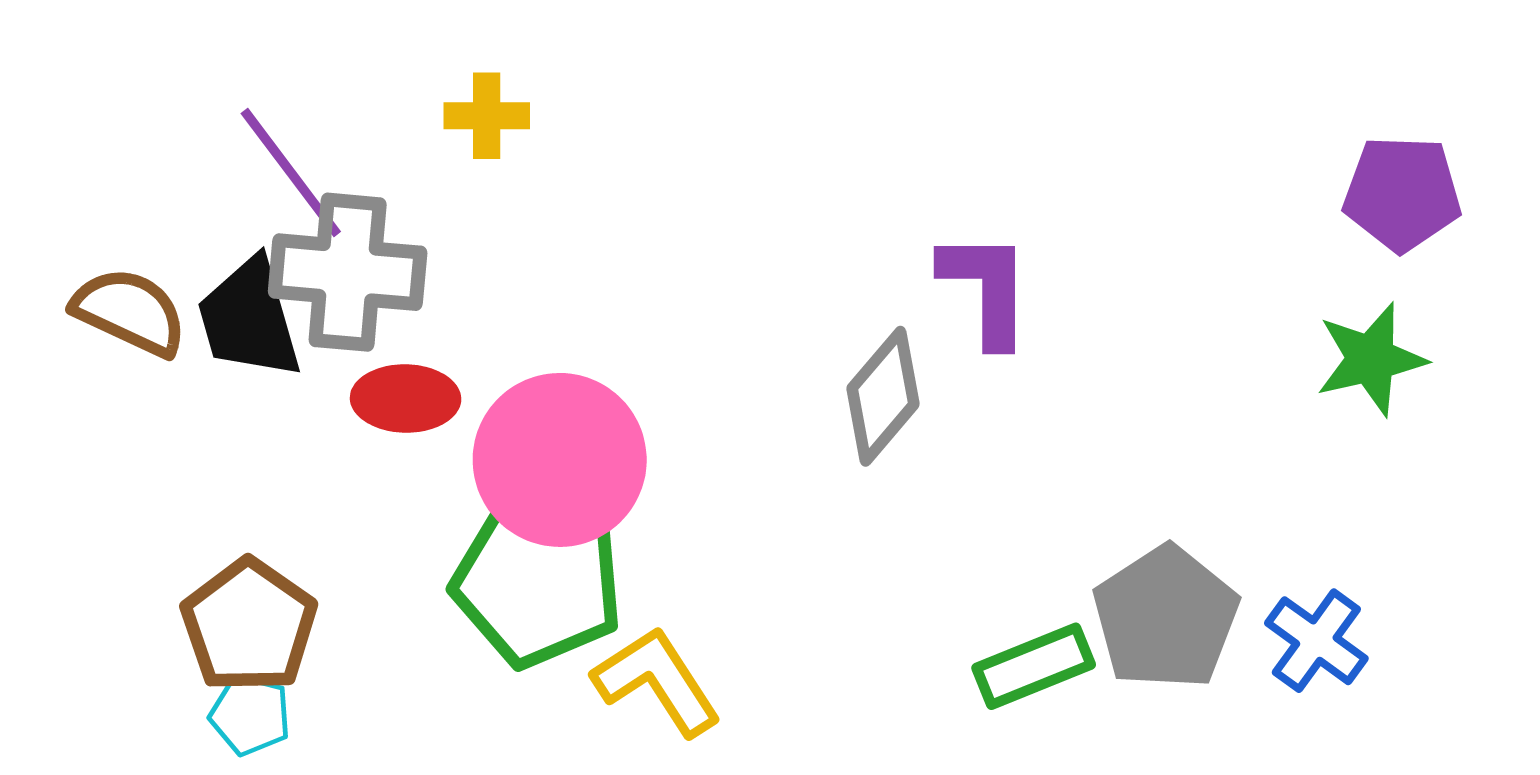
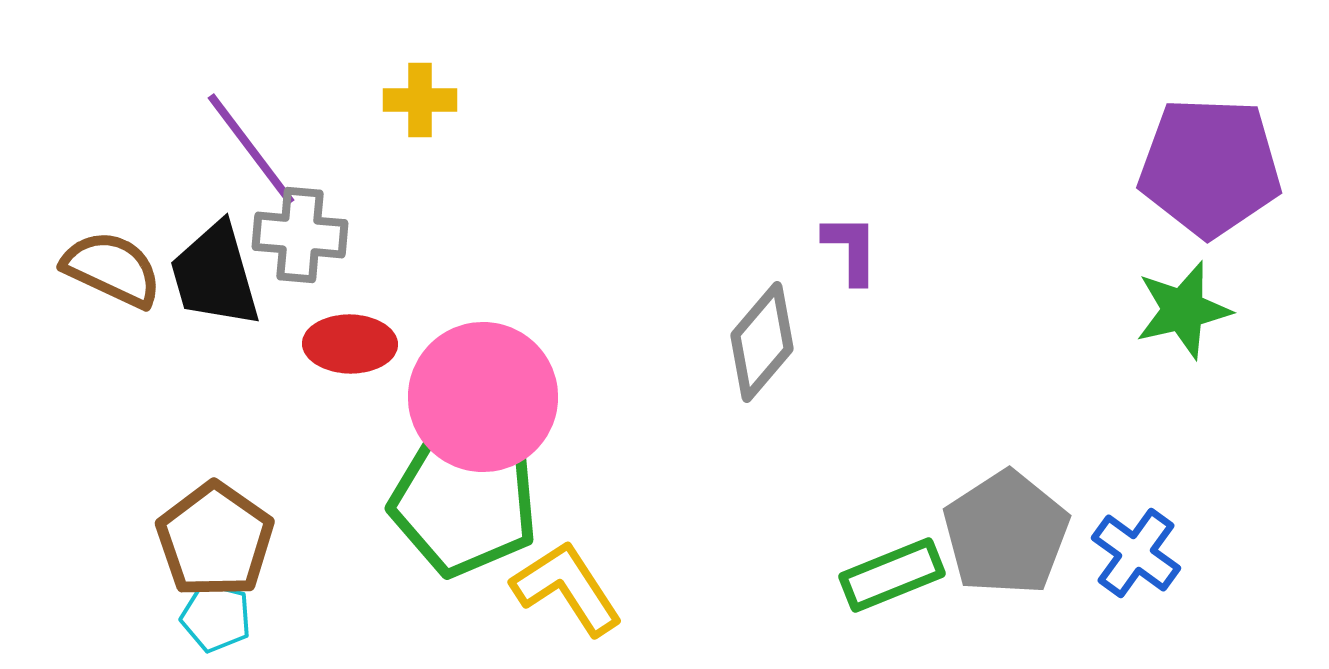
purple pentagon: (1402, 193) -> (1210, 167), size x1.4
gray cross: (348, 272) -> (300, 235), size x0.7
purple L-shape: (986, 288) -> (851, 249), size x0.7

